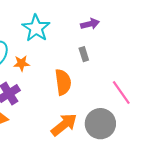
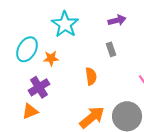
orange semicircle: (63, 82) -> (91, 76), size x0.7

